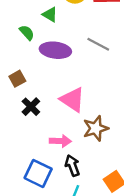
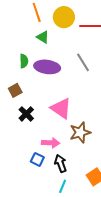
green semicircle: (27, 33) -> (24, 61), moved, turned 40
gray line: (98, 44) -> (83, 62), turned 30
blue square: (38, 173) -> (37, 159), moved, size x0.6

